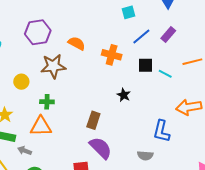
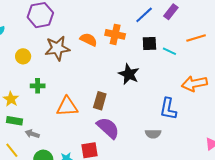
orange semicircle: (77, 43) -> (89, 40), moved
yellow circle: (21, 82) -> (23, 56), moved
black star: (124, 95) -> (129, 74), size x1.5
green cross: (47, 102) -> (38, 86), moved
orange triangle: (41, 126) -> (67, 107), moved

